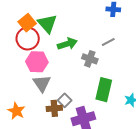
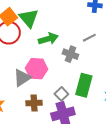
pink hexagon: (37, 62) -> (36, 69), moved
gray triangle: (42, 83) -> (22, 78), turned 30
gray square: (65, 100) -> (61, 94), moved

